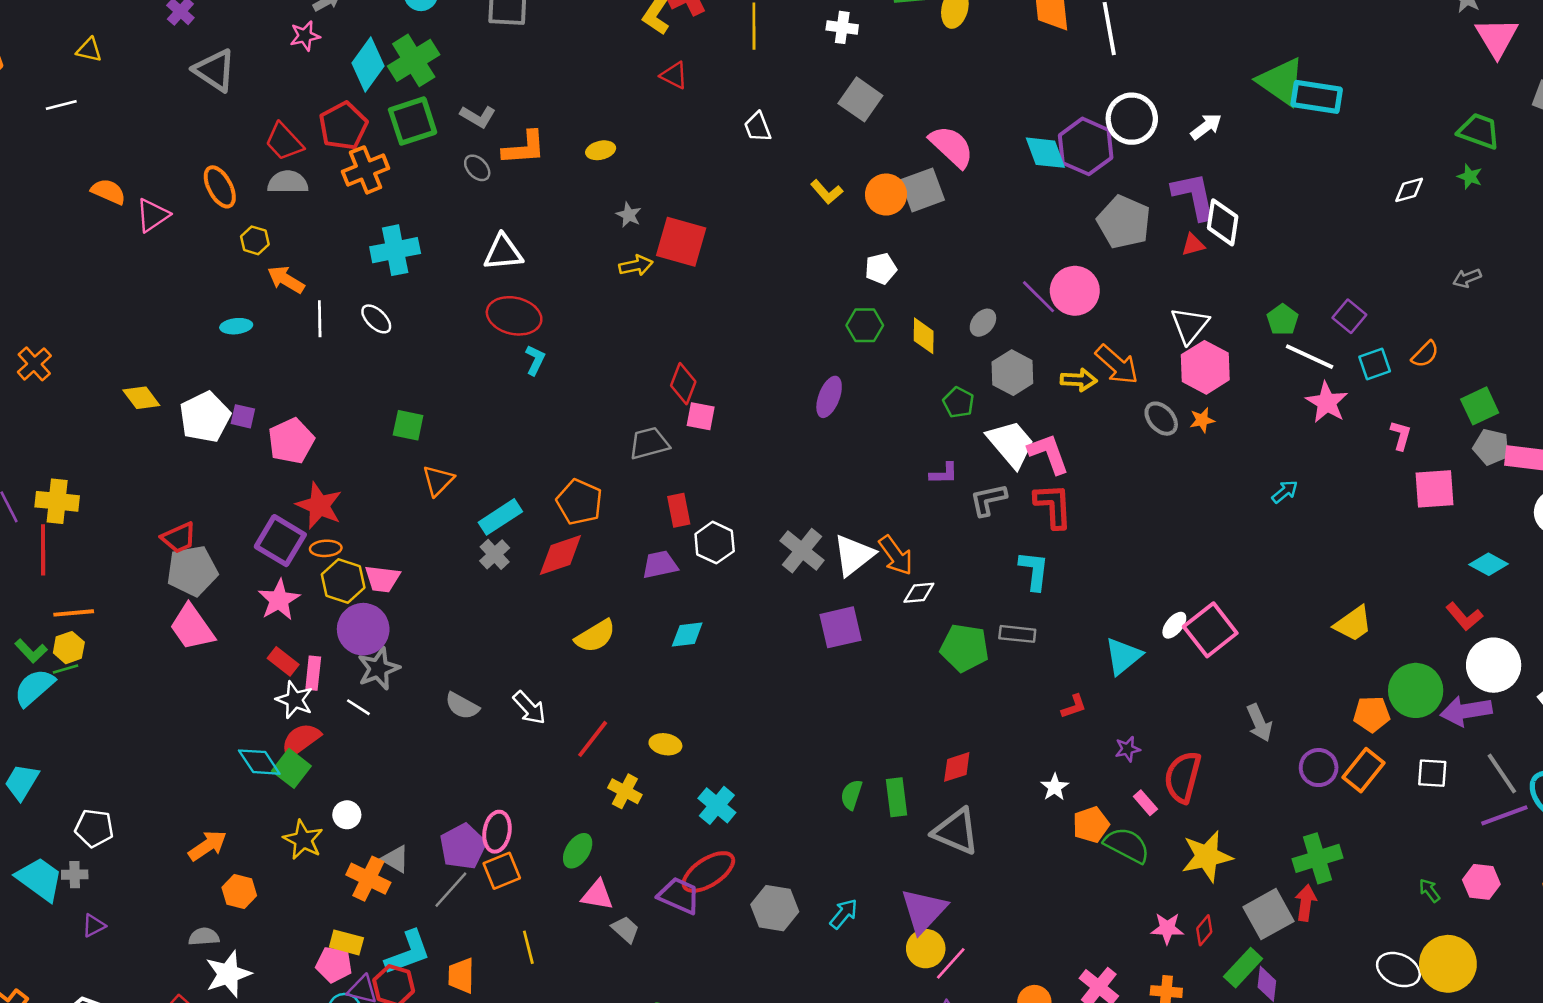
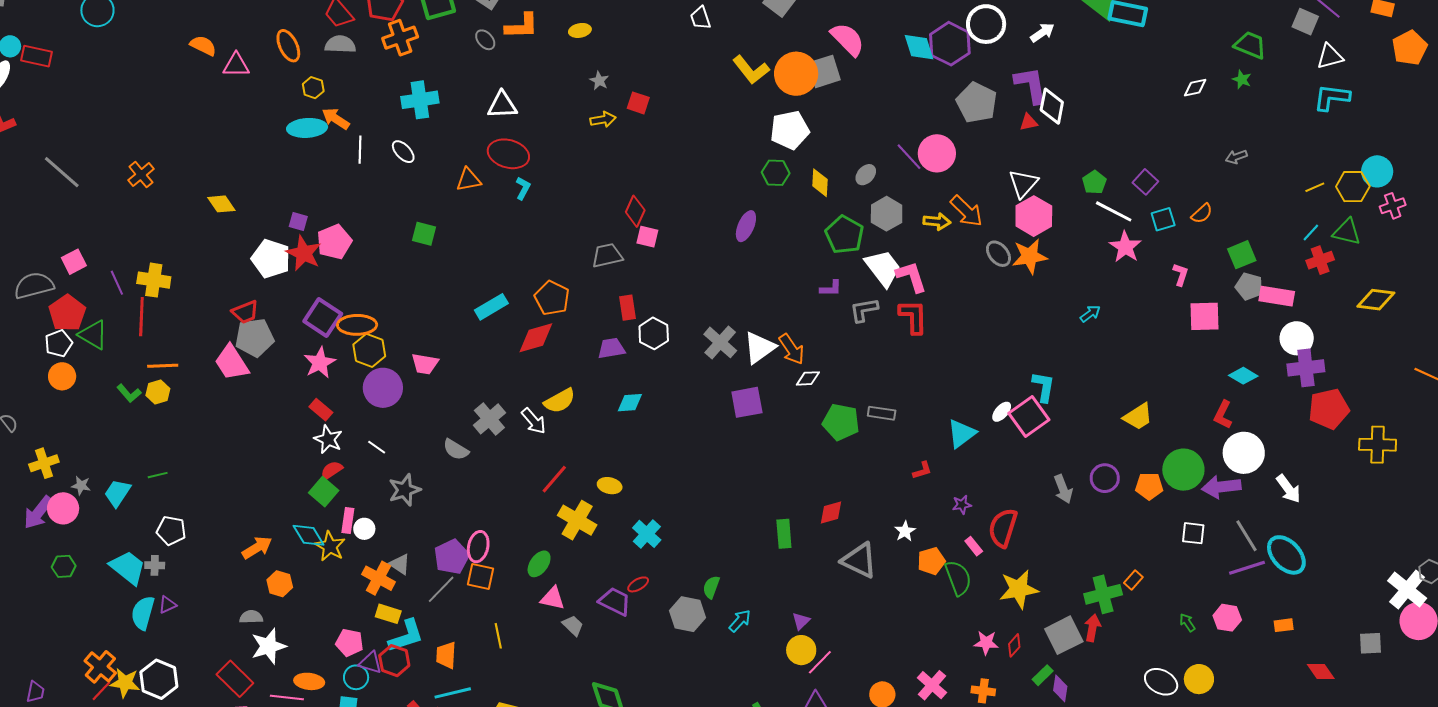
yellow L-shape: (827, 192) -> (751, 70), size x1.5
orange circle: (886, 195) -> (796, 74), size x1.4
pink triangle: (153, 215) -> (236, 65), turned 32
red square: (681, 242) -> (638, 103), size x0.6
white pentagon: (881, 269) -> (790, 130), size x1.6
cyan ellipse: (236, 326) -> (307, 128), moved, size x1.6
green pentagon: (958, 402) -> (844, 235), size x1.6
white pentagon: (205, 417) -> (271, 259), moved, turned -30
orange star: (1202, 420) -> (1030, 256), size x1.8
orange triangle: (438, 480) -> (469, 180), moved, turned 32
red star: (319, 506) -> (304, 253), moved
orange ellipse: (326, 548) -> (357, 325), size x1.6
gray cross: (495, 554) -> (489, 419), moved, size x1.4
cyan L-shape: (1034, 571) -> (1044, 387), moved
pink trapezoid: (382, 579) -> (425, 364), moved
red L-shape: (1464, 616) -> (1223, 415), turned 64
pink trapezoid: (192, 627) -> (232, 363), moved
green line: (66, 669) -> (158, 475), moved
gray star: (379, 669) -> (405, 490), moved
pink rectangle: (313, 673) -> (348, 520), moved
cyan semicircle: (34, 687) -> (143, 613), moved, turned -36
white arrow: (529, 708) -> (534, 421), moved
red semicircle: (301, 740) -> (332, 470), size x0.7
cyan diamond: (259, 762) -> (309, 535), moved
purple circle: (1319, 768) -> (1105, 478), moved
orange rectangle: (1364, 770) -> (1133, 580), moved, size x0.6
yellow cross: (625, 791) -> (577, 520), size x1.5
green semicircle: (851, 795) -> (711, 587), moved
gray triangle: (956, 831) -> (859, 560), moved
green semicircle: (1127, 845) -> (958, 578), turned 39
orange square: (502, 871) -> (481, 577), turned 32
red ellipse: (708, 872) -> (638, 584), size x0.5
purple triangle: (924, 911) -> (801, 621), size x0.5
yellow rectangle: (346, 942) -> (388, 614), moved
yellow circle: (1448, 964) -> (1199, 679), size x0.7
green rectangle: (1243, 968) -> (1043, 675), size x0.7

